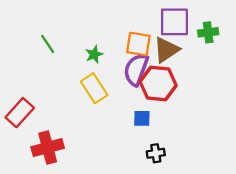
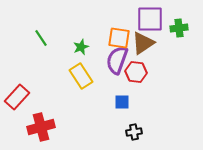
red hexagon: (158, 84) -> (136, 72), size x0.7

